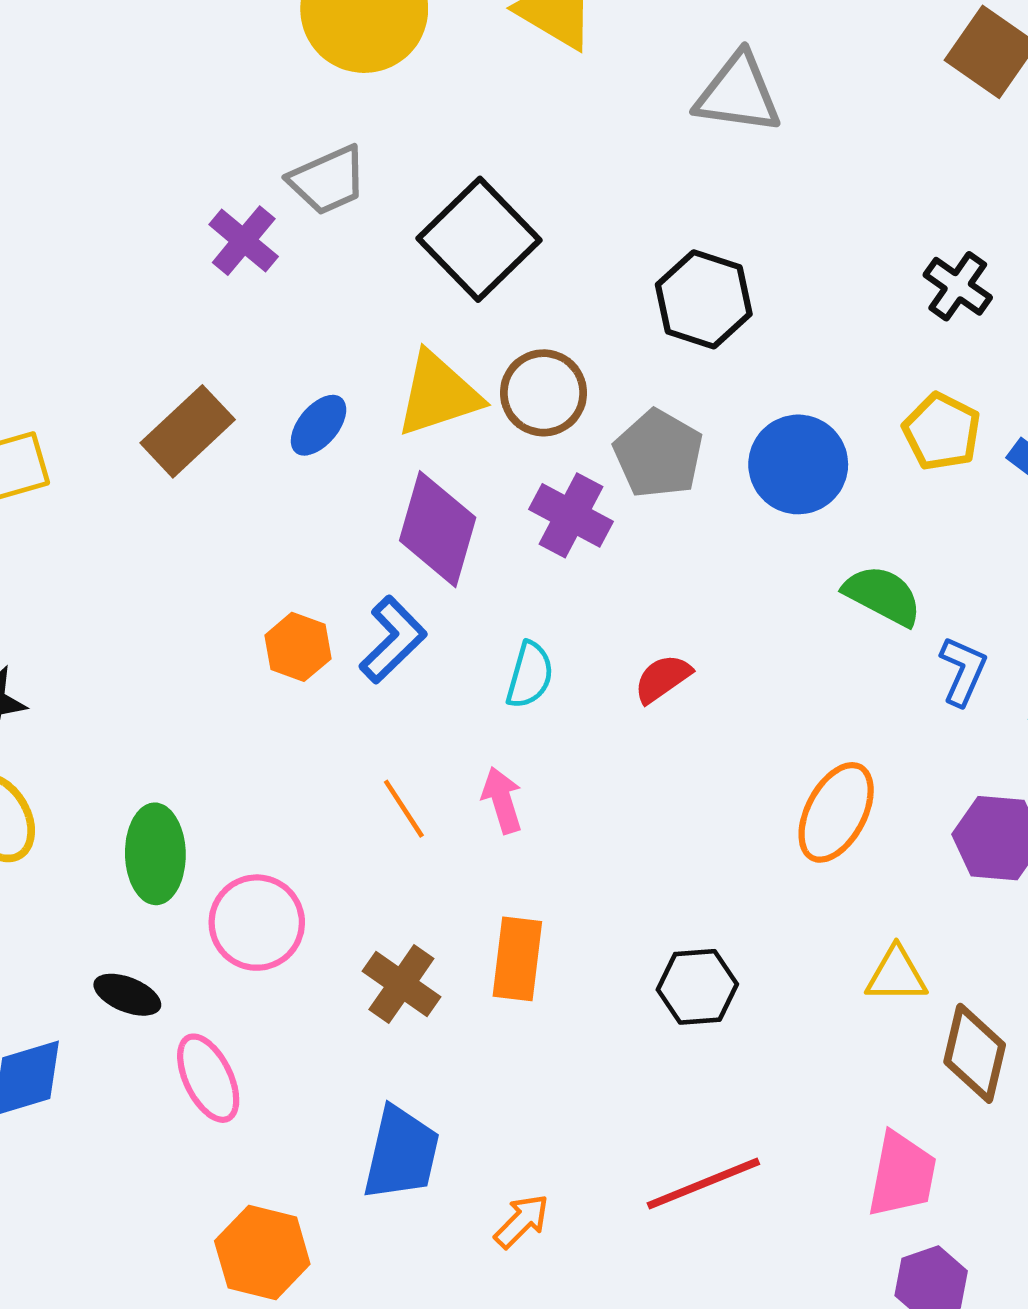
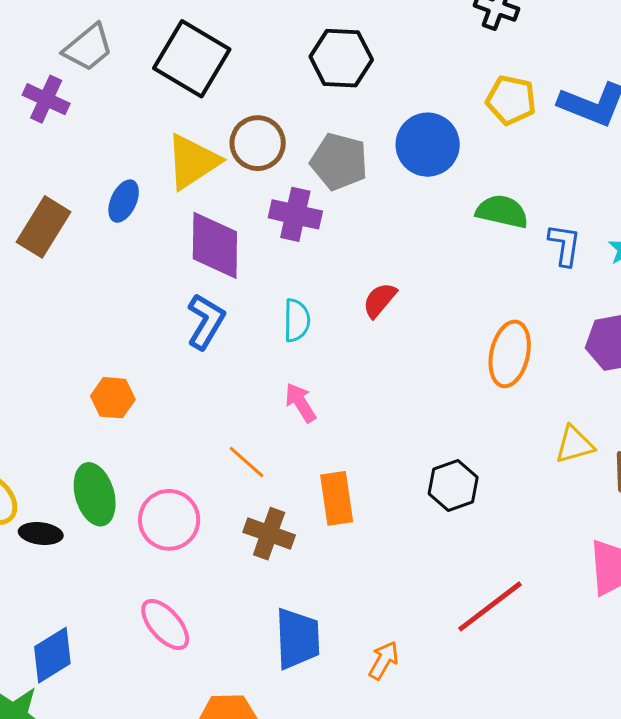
orange hexagon: (298, 647) -> (113, 398), moved
orange line: (404, 809) -> (247, 462), moved
black ellipse: (127, 995) -> (41, 533), moved

